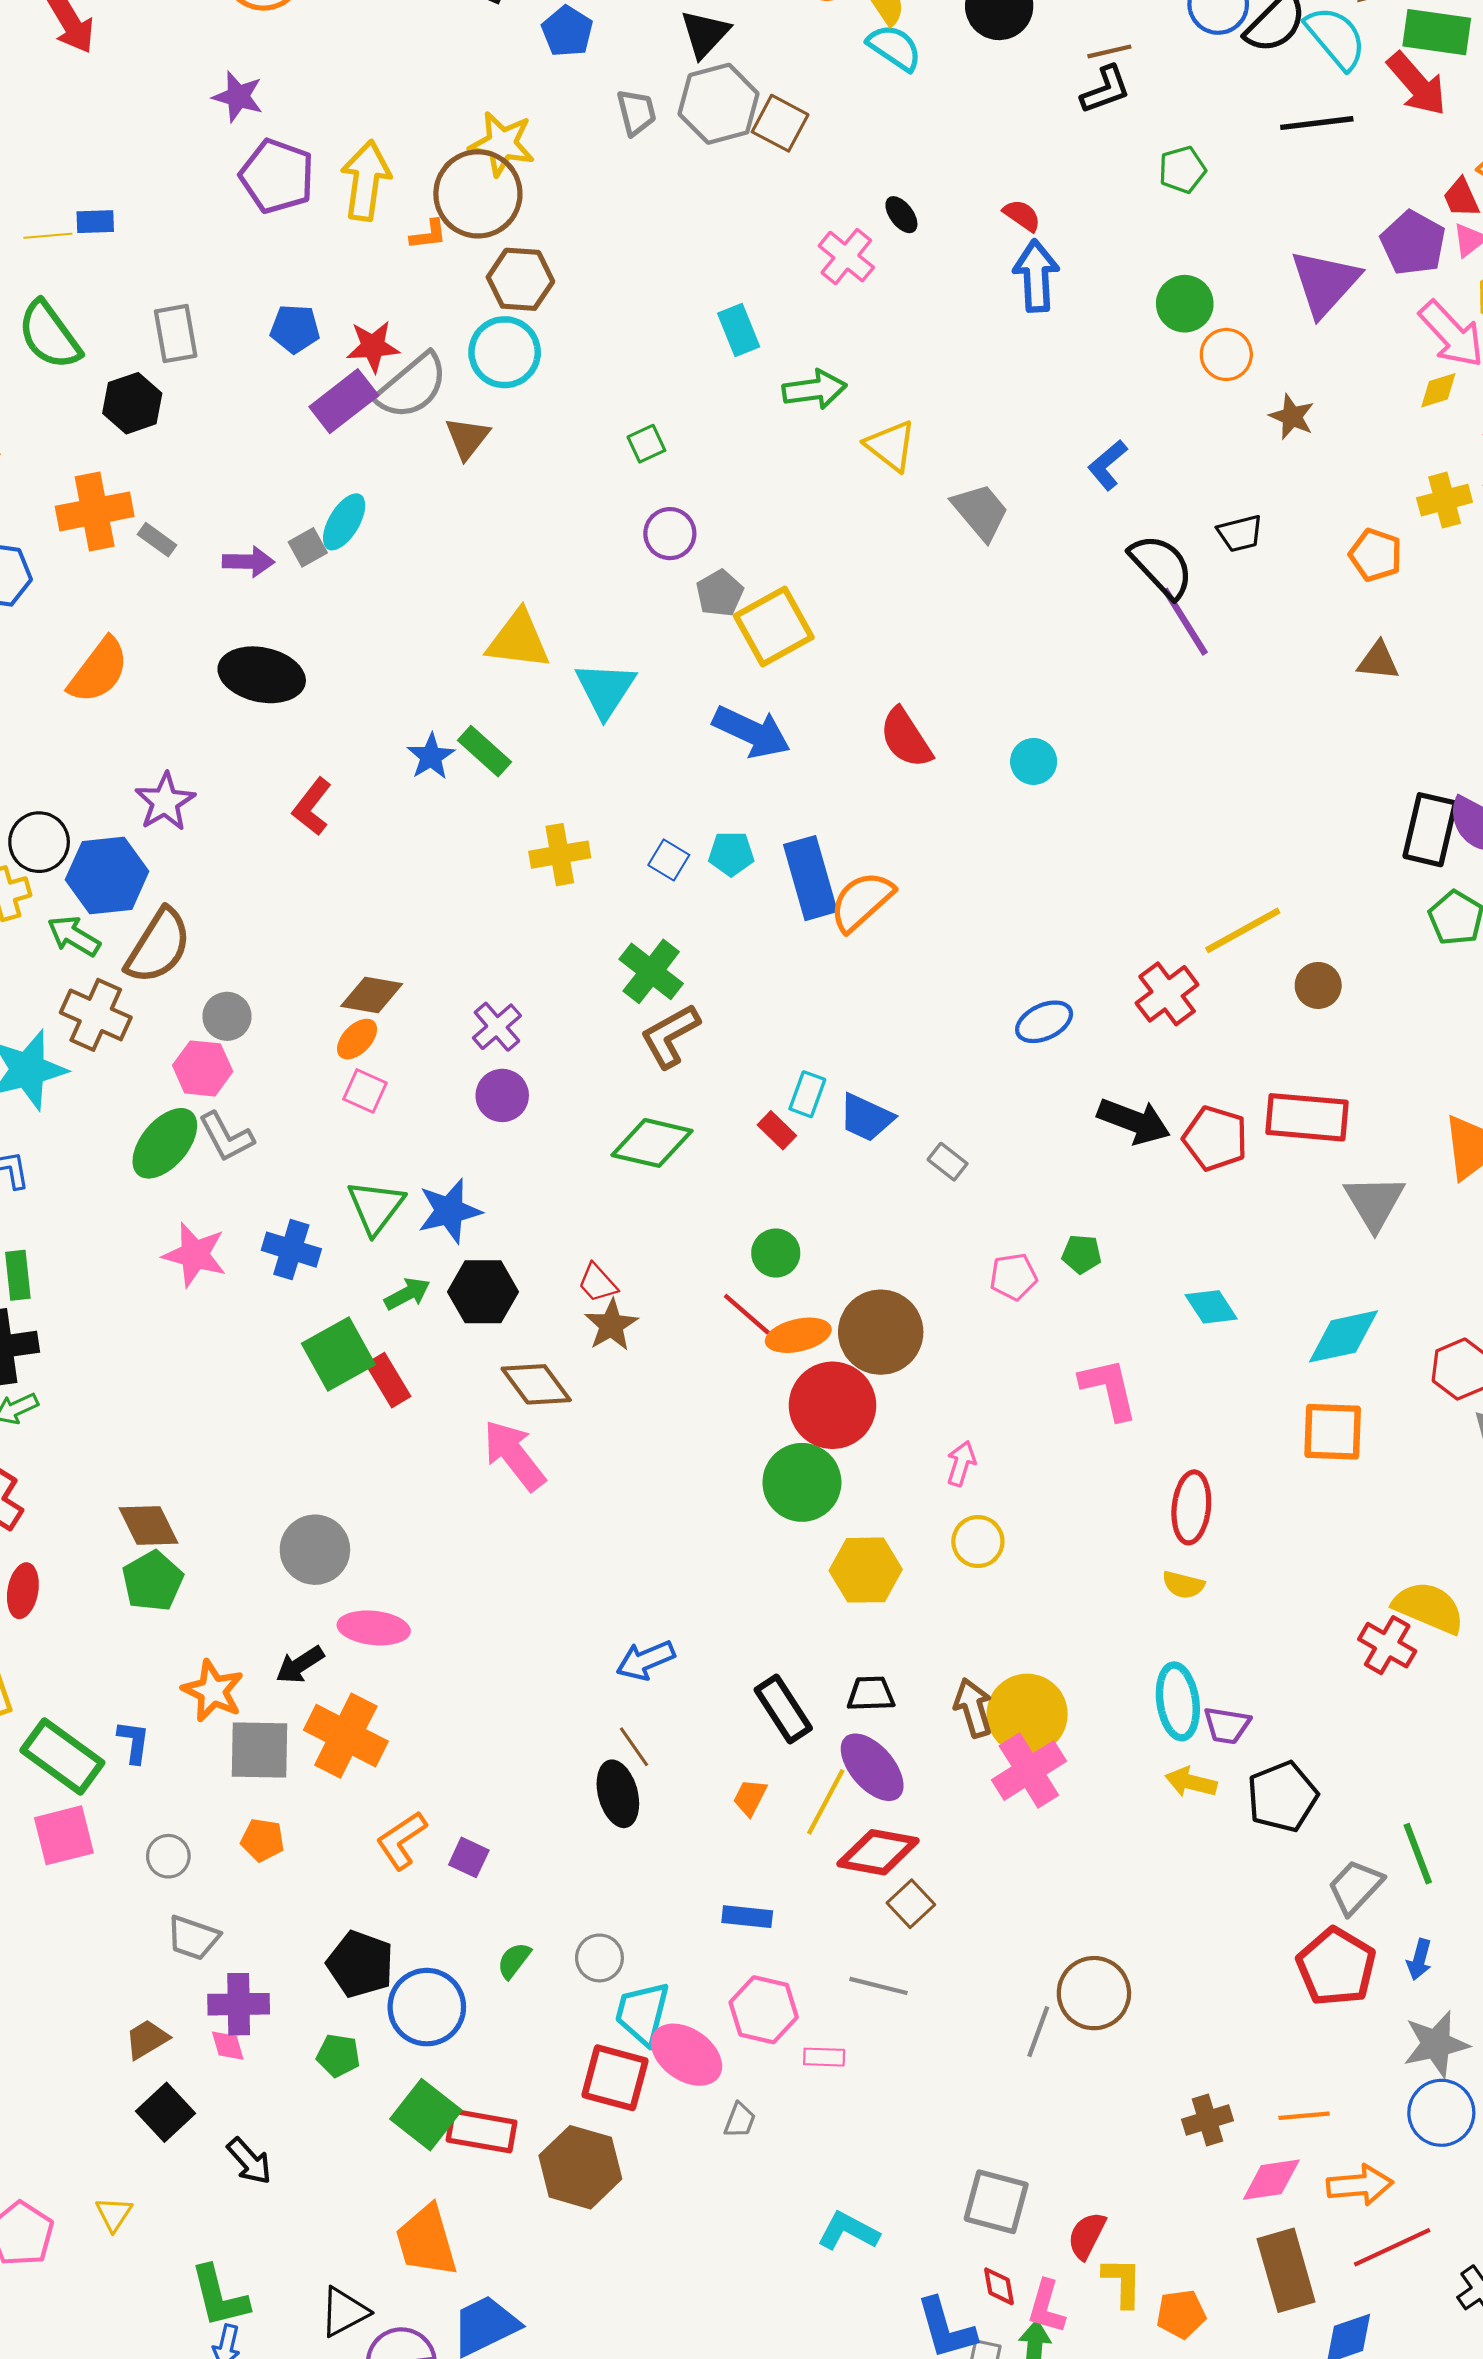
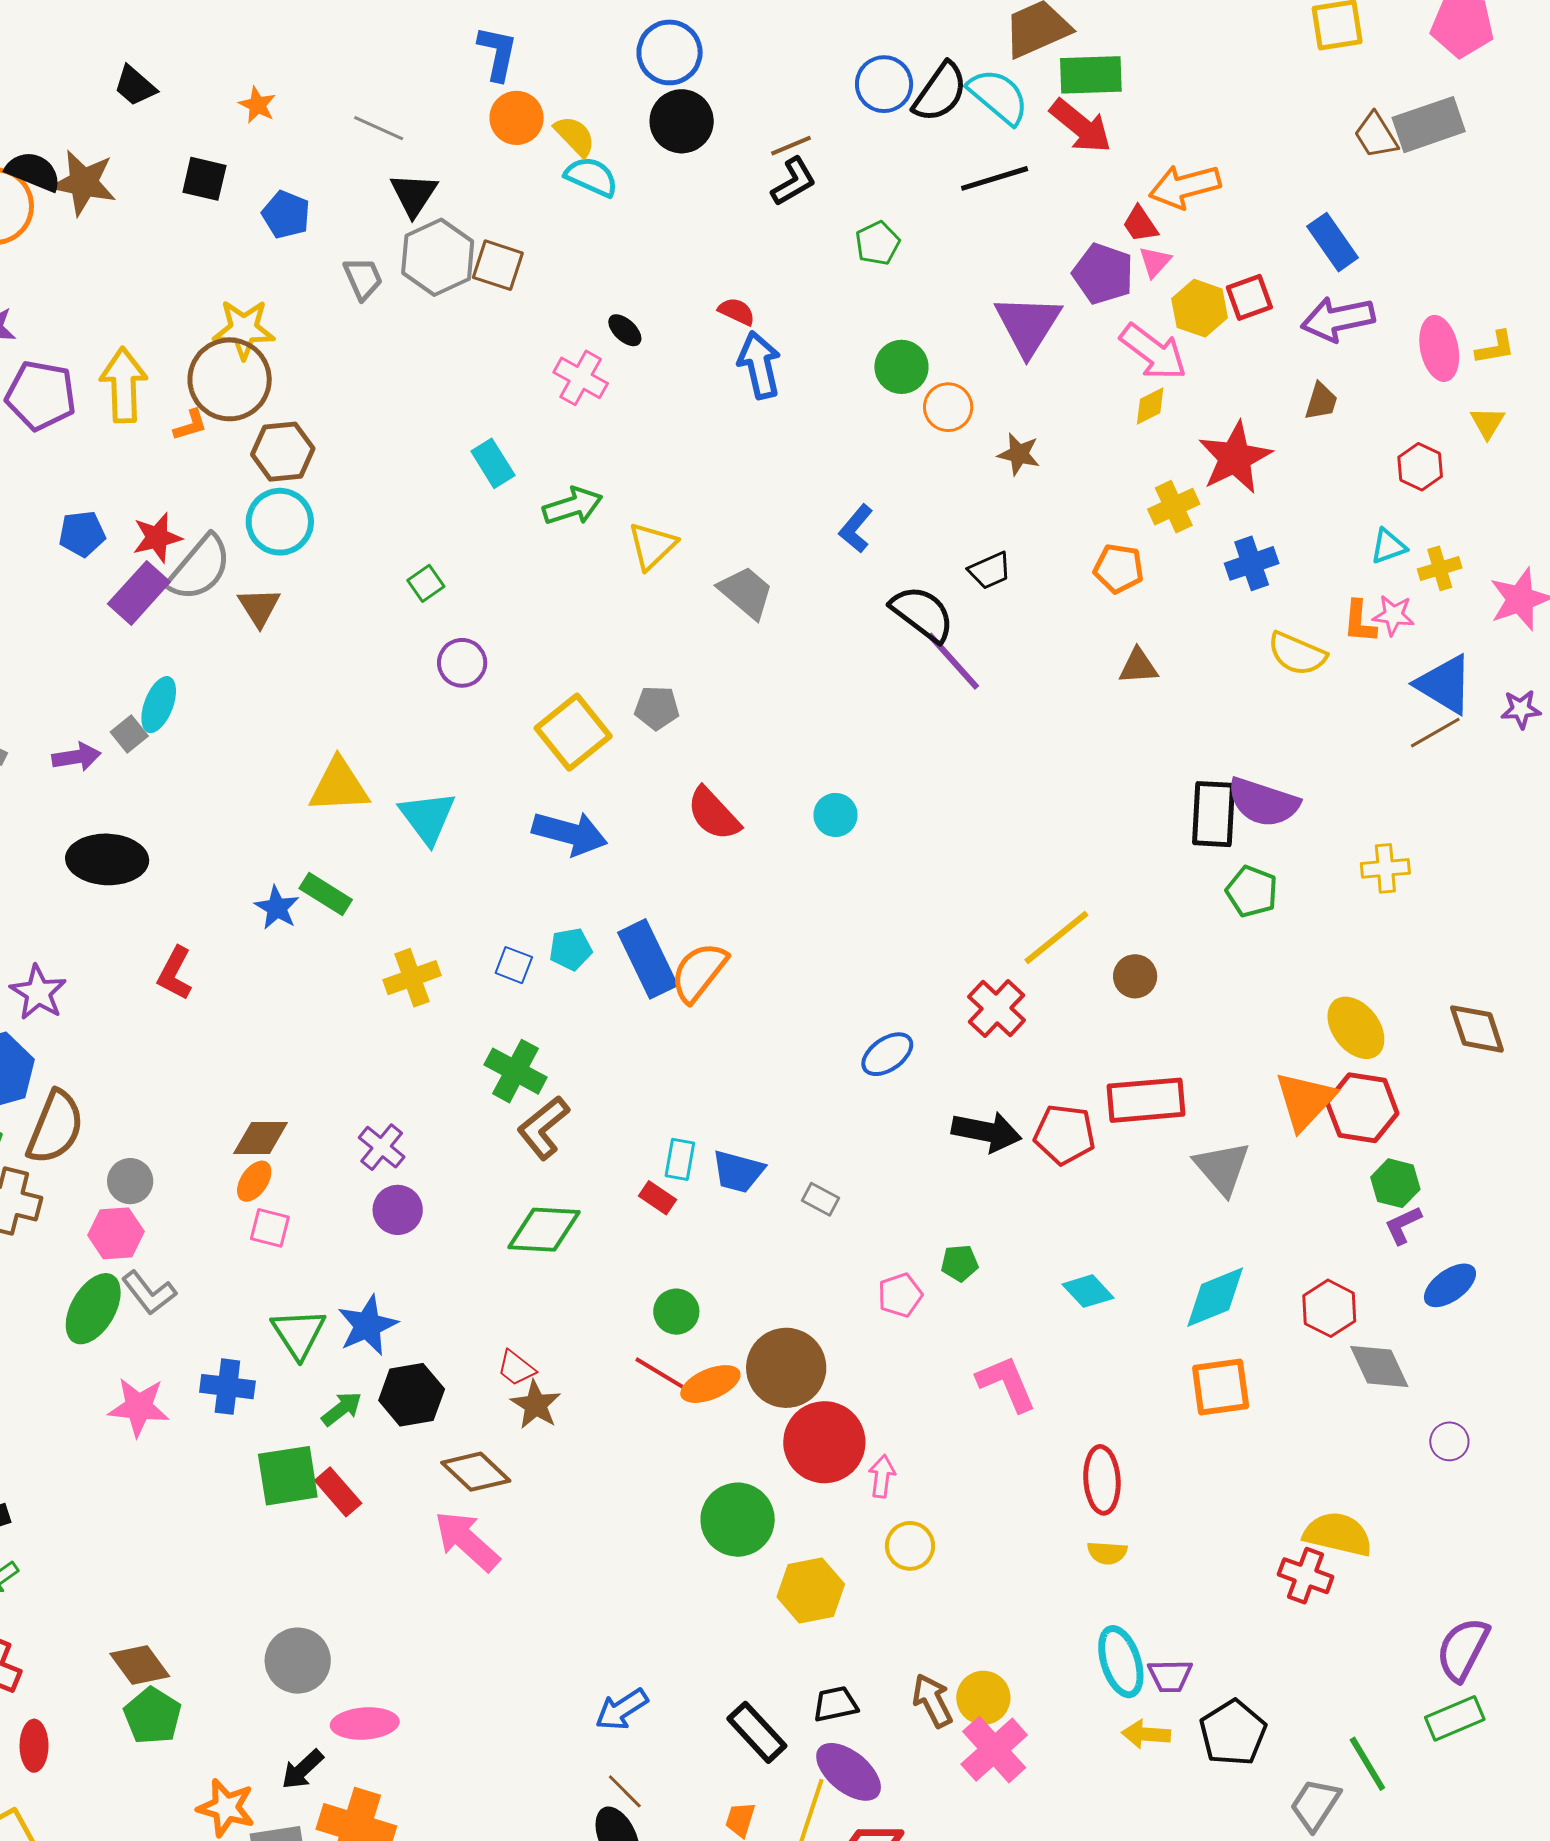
yellow triangle: (891, 446) -> (652, 546), turned 48
gray pentagon: (720, 593) -> (657, 708), moved, turned -30
green square: (338, 1354) -> (288, 1476), turned 30
red circle: (832, 1405) -> (824, 1442), moved
yellow circle: (1027, 1714) -> (983, 1698), size x0.7

